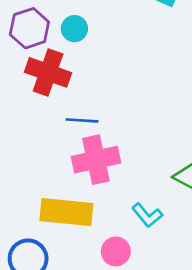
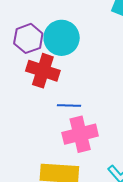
cyan circle: (74, 29) -> (62, 38), size x1.8

